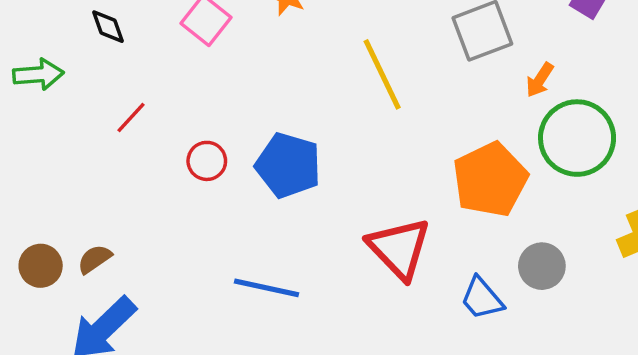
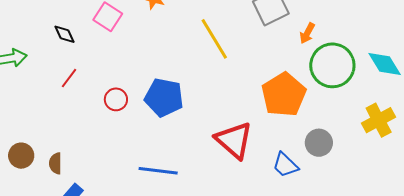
black diamond: (108, 27) -> (65, 34), moved
brown semicircle: (95, 259) -> (55, 163), turned -50
brown circle: (41, 266) -> (21, 156), moved

